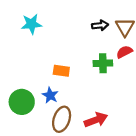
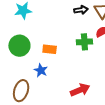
green circle: (22, 102) -> (19, 46), moved
brown ellipse: (62, 119) -> (21, 91), moved

